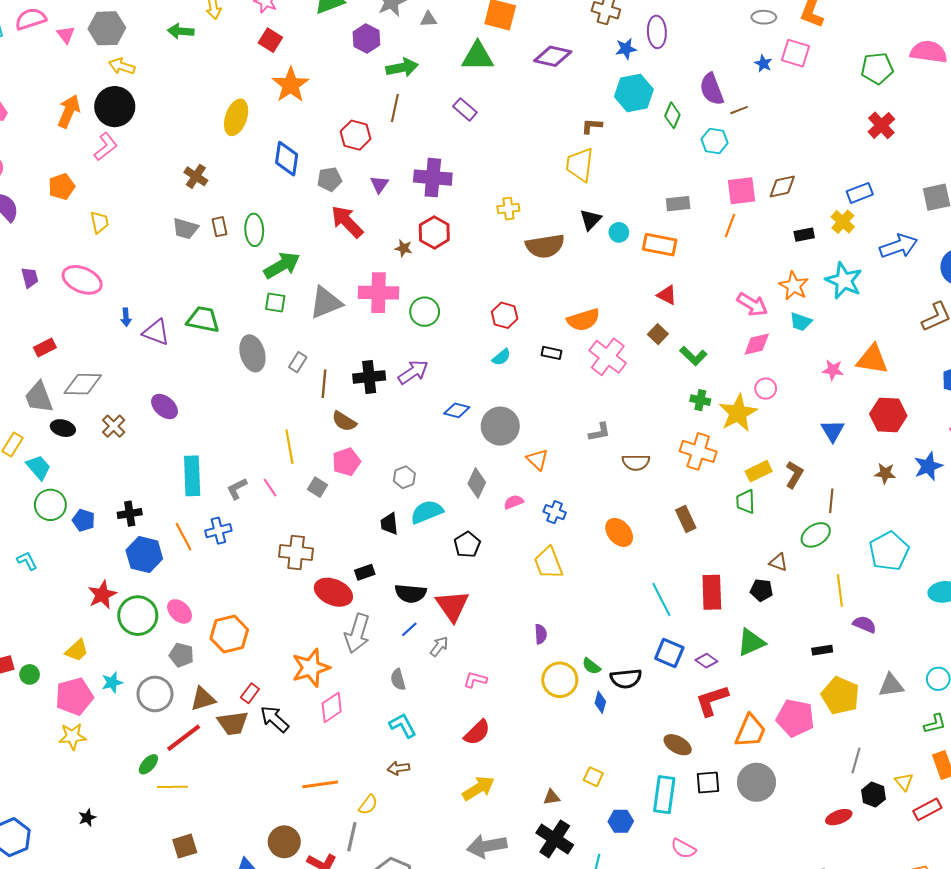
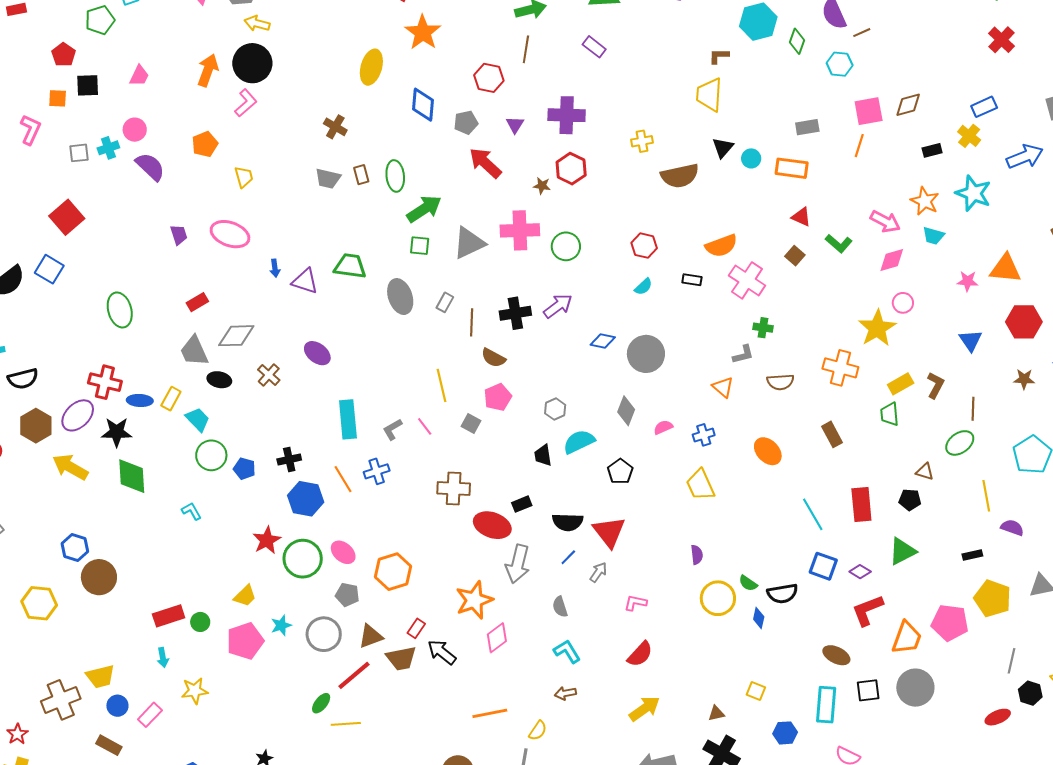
green L-shape: (693, 356) -> (839, 243), moved
green cross: (700, 400) -> (763, 328), moved
orange triangle: (537, 459) -> (723, 387), moved
blue cross: (555, 512) -> (704, 435), turned -35
yellow star: (72, 736) -> (195, 691), moved

